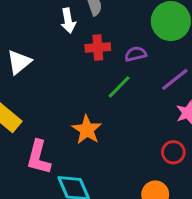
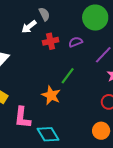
white arrow: (68, 21) -> (29, 27), turned 70
green line: (119, 87) -> (68, 76), moved

